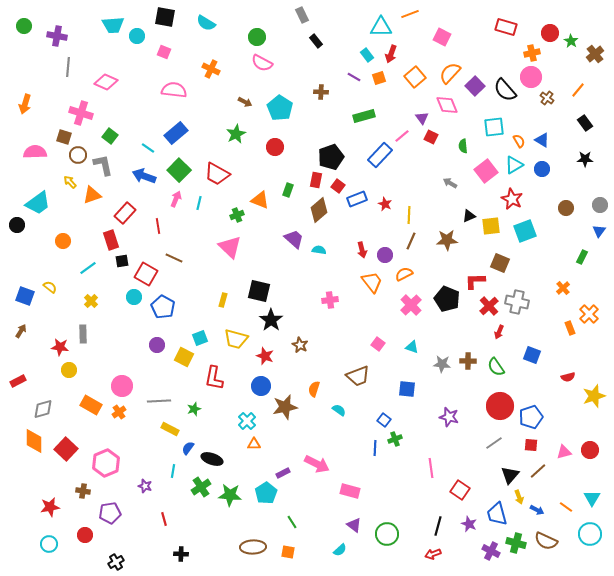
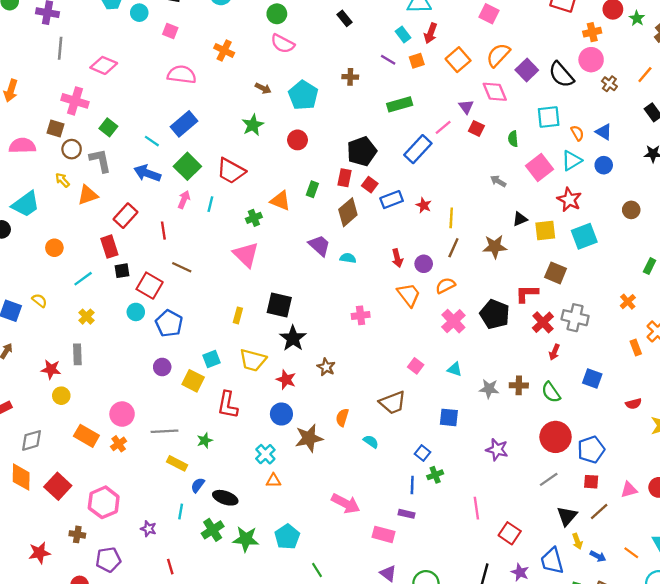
purple rectangle: (283, 473) -> (406, 514), moved, turned 40

